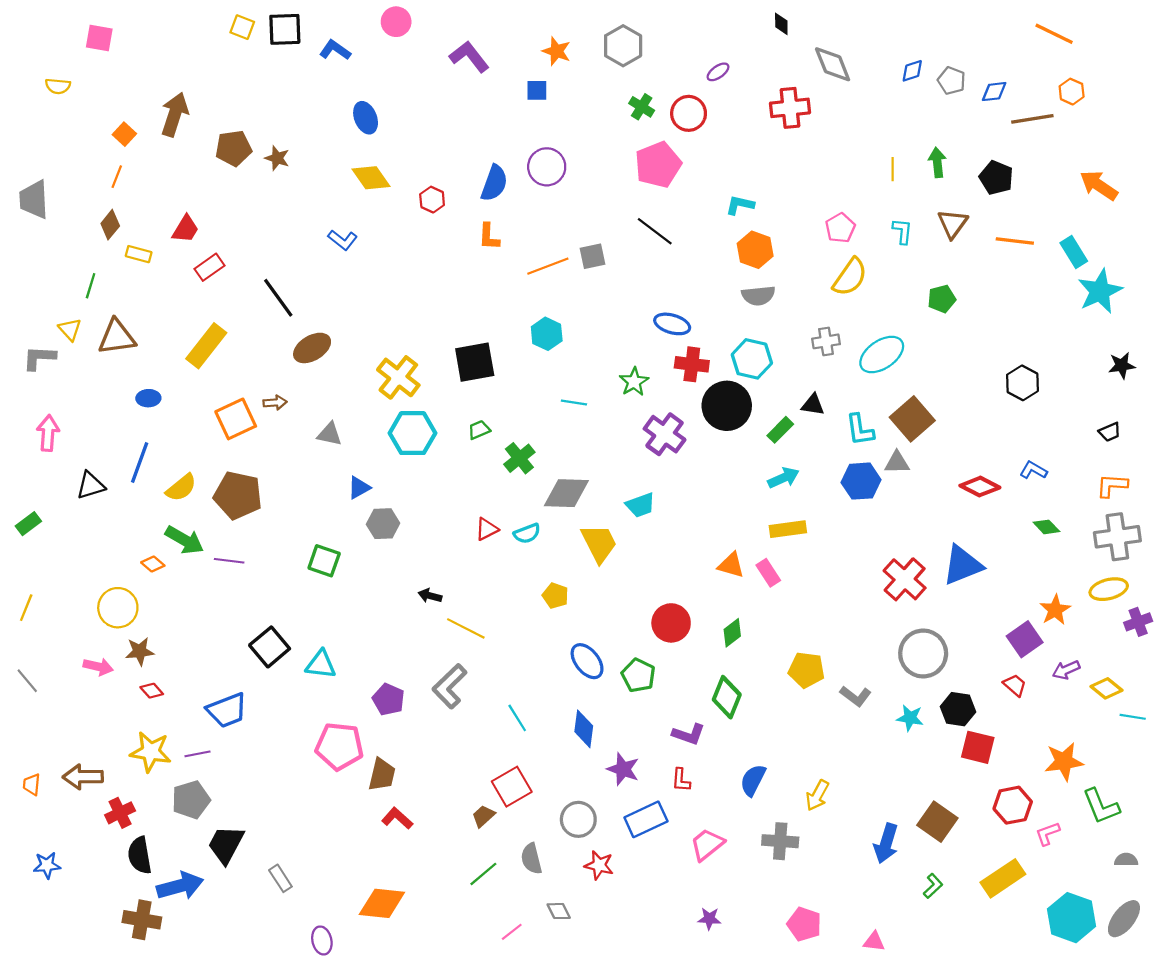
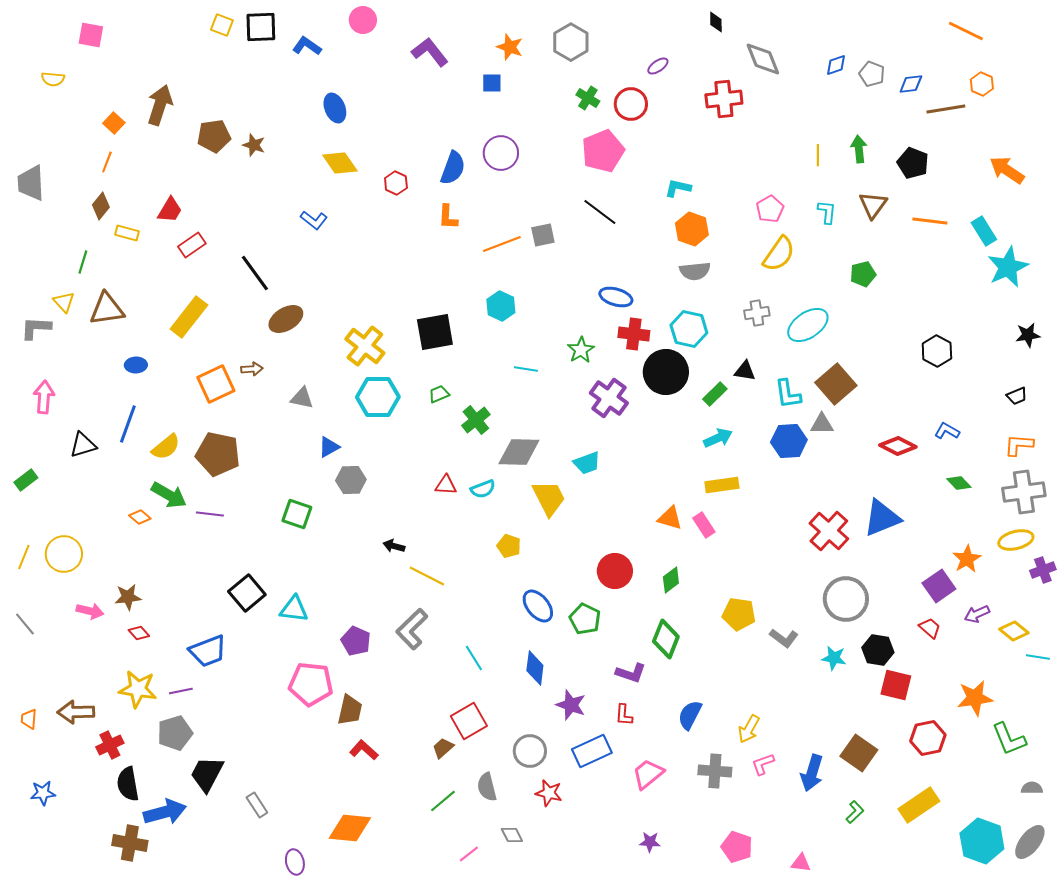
red triangle: (487, 529) -> (446, 485), turned 30
yellow circle: (118, 608) -> (64, 554), moved
pink L-shape: (1048, 834) -> (763, 764), moved

